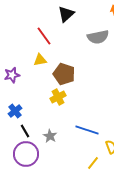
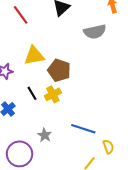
red line: (44, 36) -> (21, 15), moved
yellow triangle: (40, 60) -> (34, 56), size x1.5
black line: (25, 131) -> (32, 93), moved

